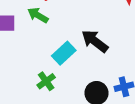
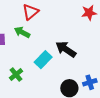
green cross: (46, 81) -> (16, 75), moved

